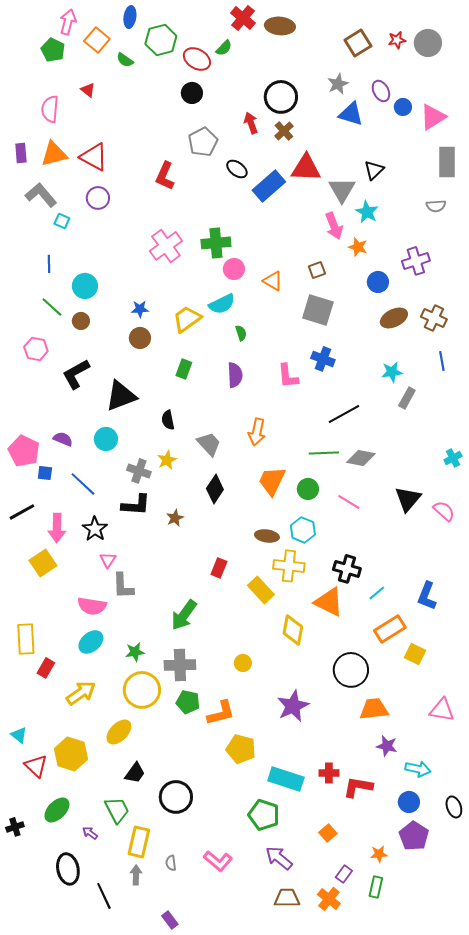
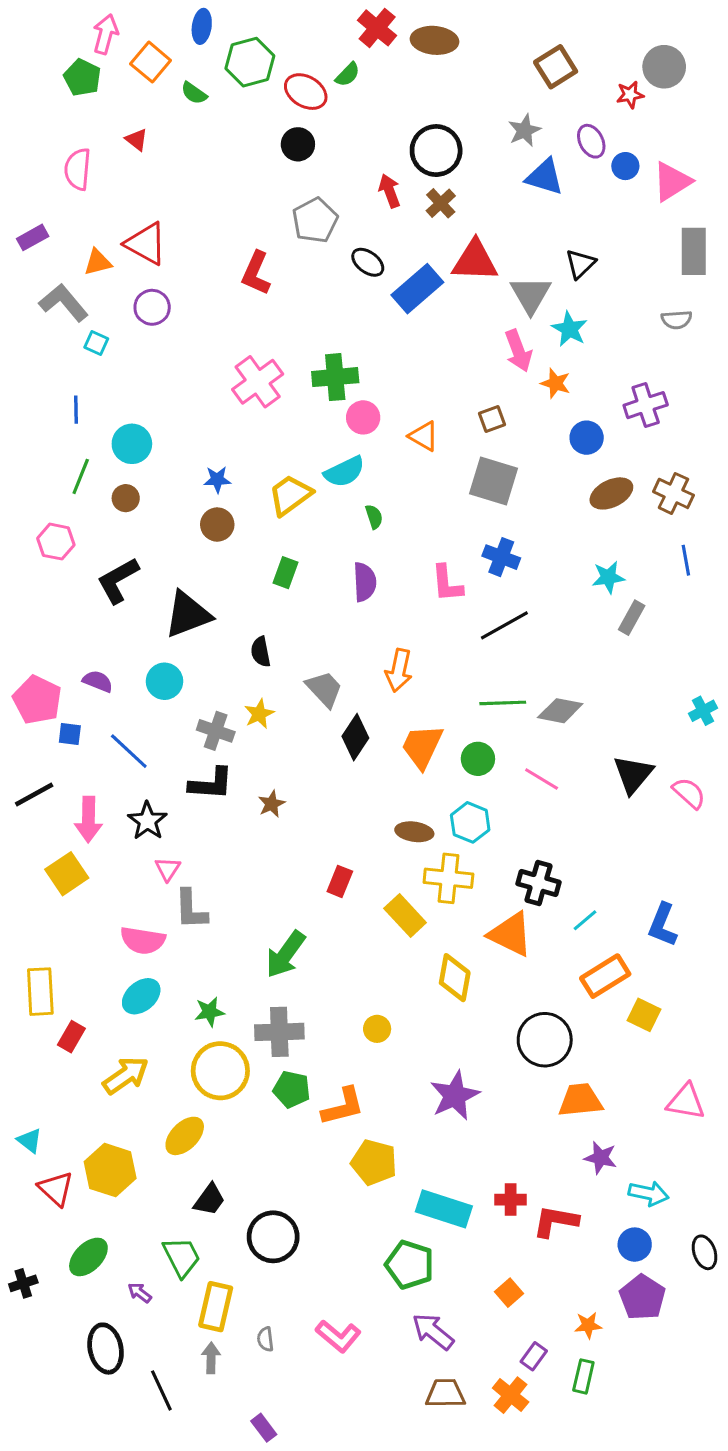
red star: (397, 40) -> (630, 95), moved
purple rectangle: (21, 153) -> (33, 237), turned 66
orange triangle: (54, 154) -> (98, 262), moved, size x0.7
green line: (52, 307) -> (81, 476), turned 70
black line: (344, 414) -> (504, 625), moved
black diamond: (215, 489) -> (355, 737), moved

